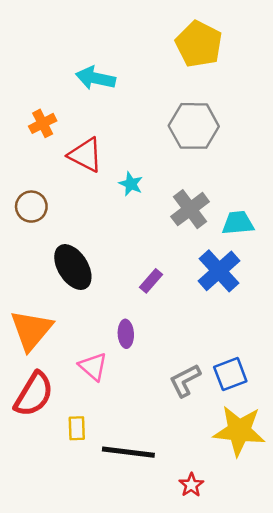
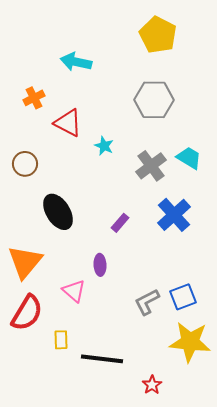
cyan trapezoid: (238, 223) -> (189, 158), moved, turned 36

